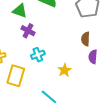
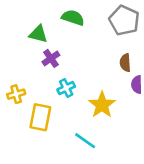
purple cross: (28, 31) -> (51, 58), turned 32
yellow star: (64, 70) -> (102, 105), size x1.5

